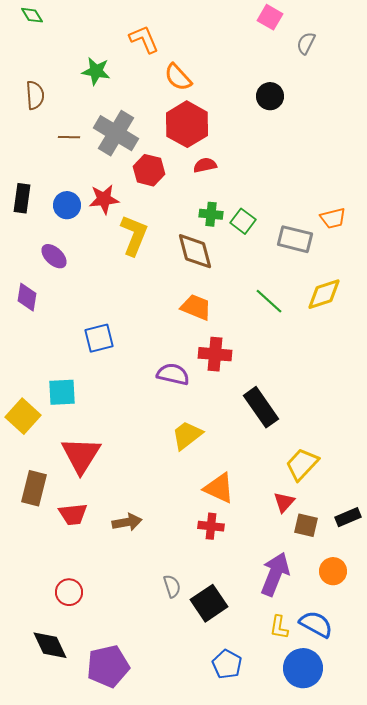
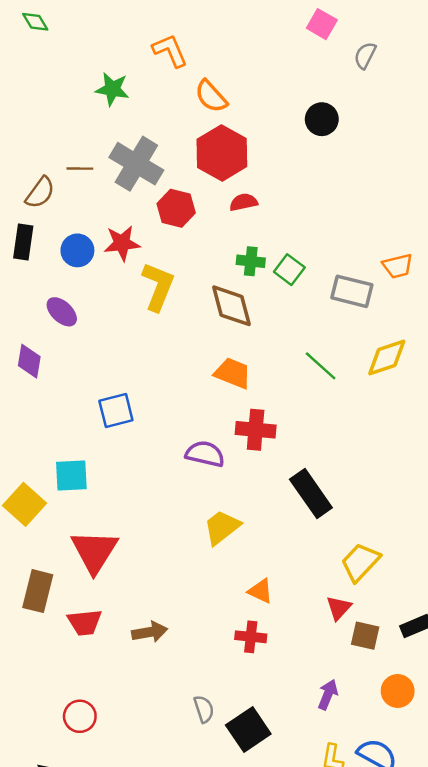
brown semicircle: (35, 95) -> (40, 193), moved, turned 40
orange triangle: (219, 488) -> (260, 591), size x0.7
purple arrow: (275, 574) -> (328, 695), size x0.6

